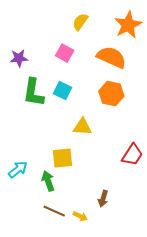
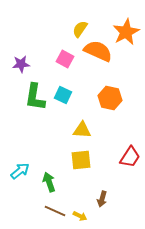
orange semicircle: (111, 57) -> (98, 51), moved
yellow square: (63, 158) -> (81, 160), moved

